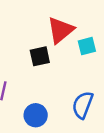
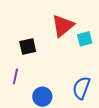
black square: (40, 56) -> (28, 47), moved

